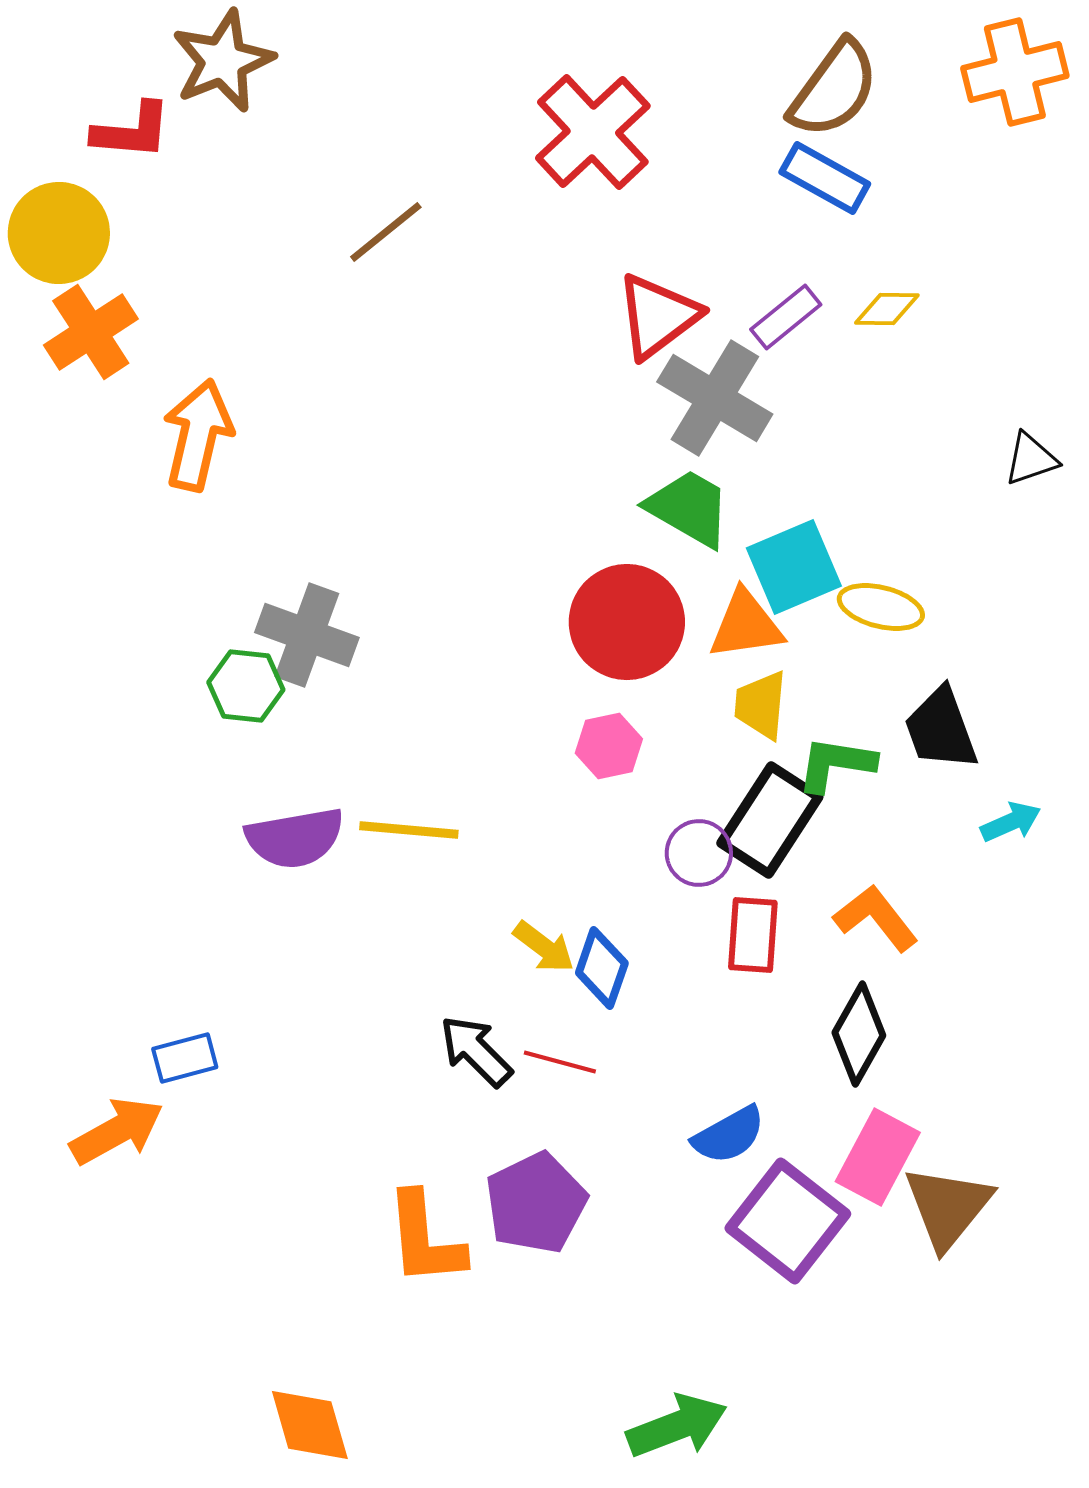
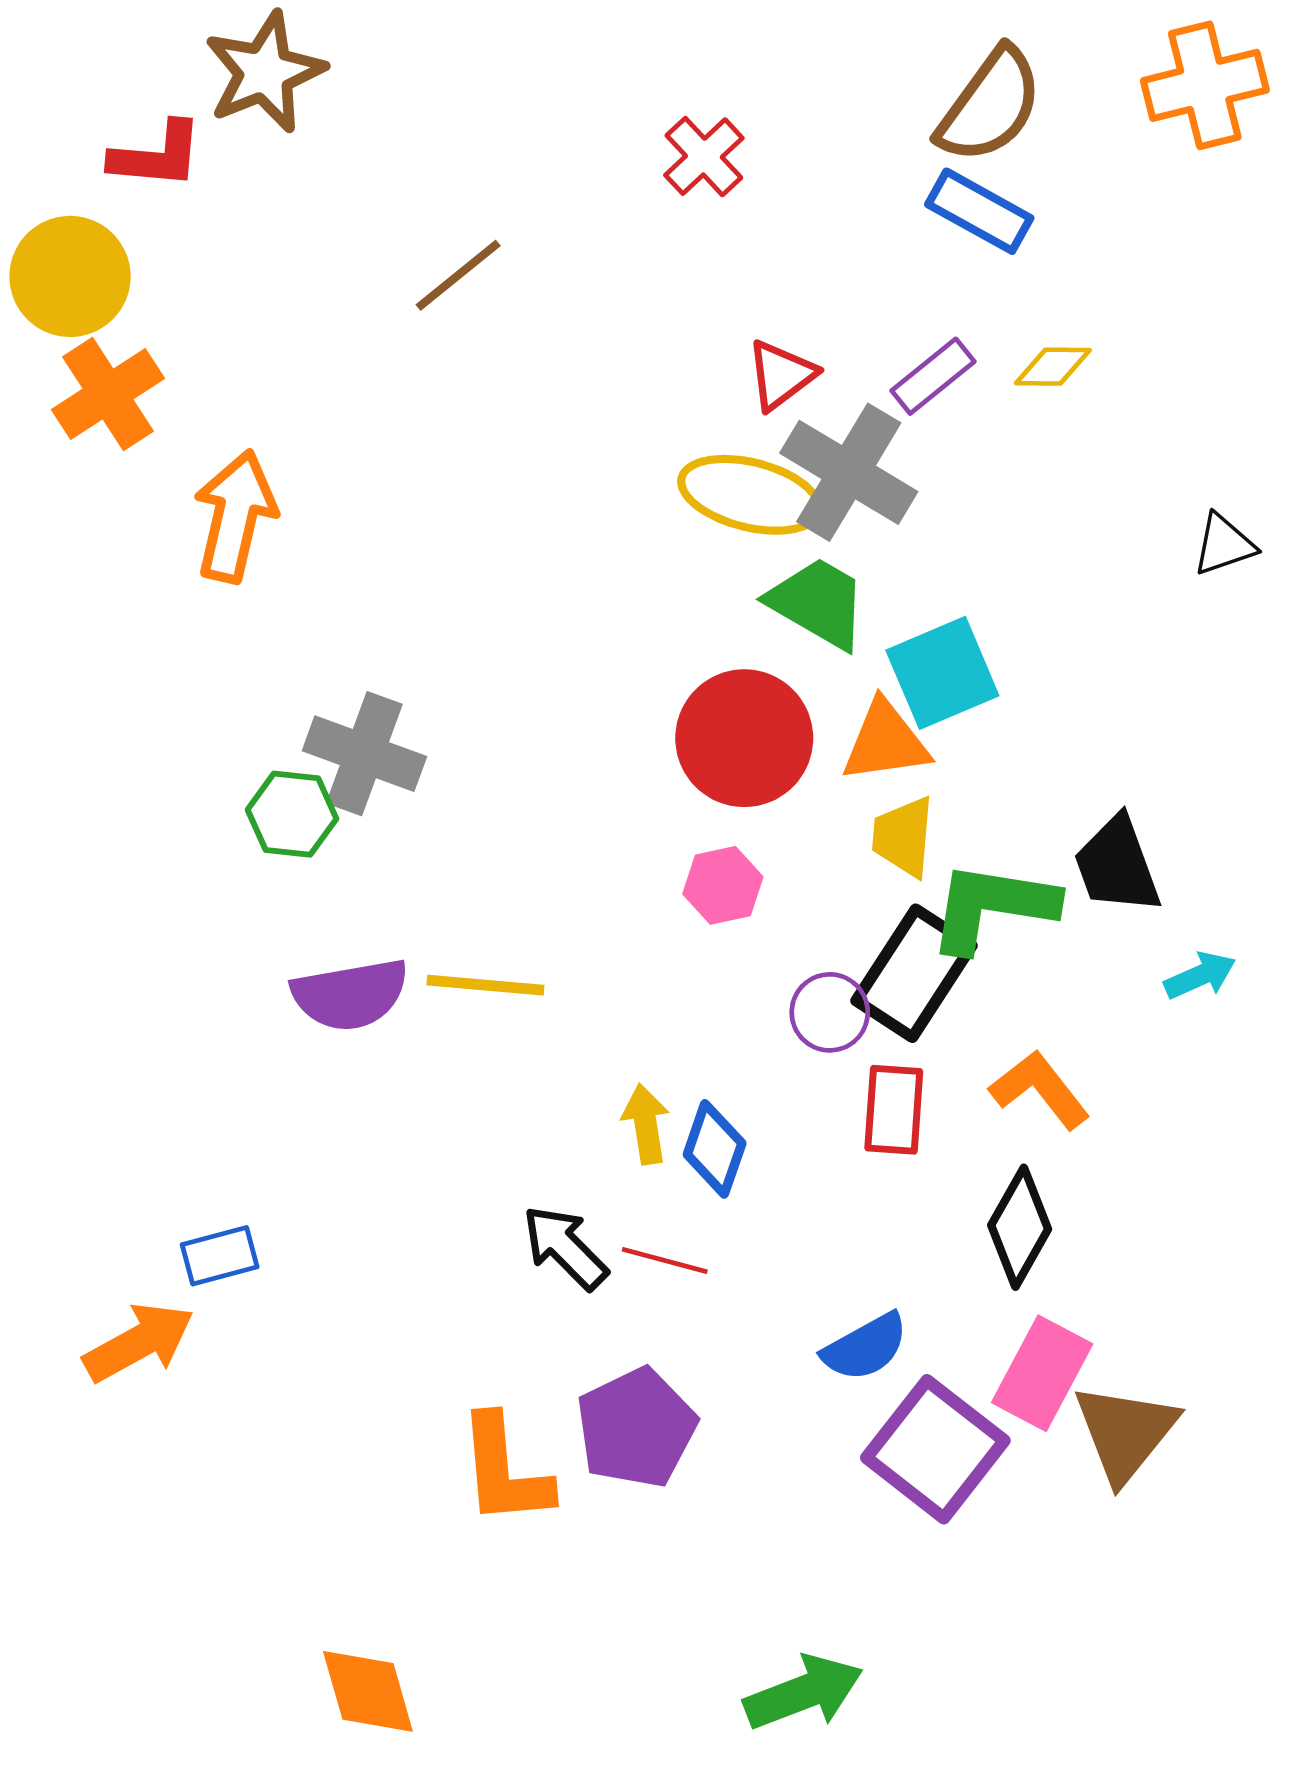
red cross: (593, 132) -> (704, 157), size x0.6
red triangle: (658, 316) -> (781, 375), size x0.7
yellow ellipse: (881, 607) -> (750, 495), moved, size x1.4
green L-shape: (836, 764) -> (992, 907), size x1.4
yellow arrow: (544, 947) -> (646, 1124), turned -136

